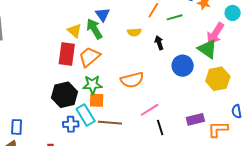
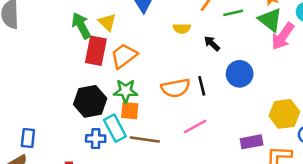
green arrow: (94, 29) -> (81, 26), moved
black arrow: (159, 43) -> (212, 44), turned -32
green triangle: (207, 49) -> (270, 20), moved
yellow hexagon: (218, 79) -> (284, 114), moved
black line: (160, 127) -> (202, 86), moved

